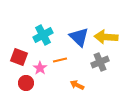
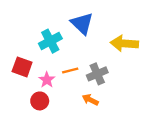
blue triangle: (79, 37) -> (82, 23), moved
gray cross: (100, 62) -> (97, 74), moved
red circle: (26, 83) -> (40, 101), moved

